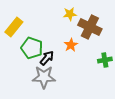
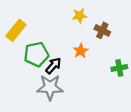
brown cross: (90, 27) -> (102, 30), size x0.6
green pentagon: (32, 48) -> (36, 54), turned -30

